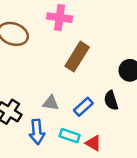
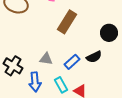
black semicircle: (111, 100) -> (94, 57), turned -98
cyan rectangle: (70, 136) -> (61, 85), turned 42

